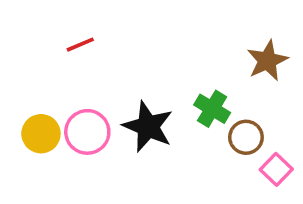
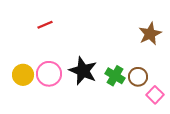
green cross: (212, 109) -> (115, 76), moved

